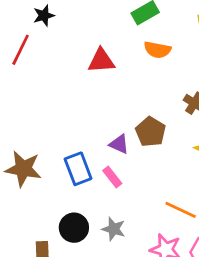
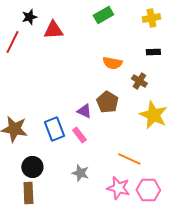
orange semicircle: (157, 50) -> (112, 63), moved
red triangle: (101, 61) -> (53, 30), moved
black circle: (74, 228) -> (32, 167), moved

